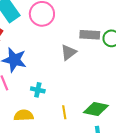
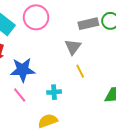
yellow line: (64, 112) -> (80, 71), moved

